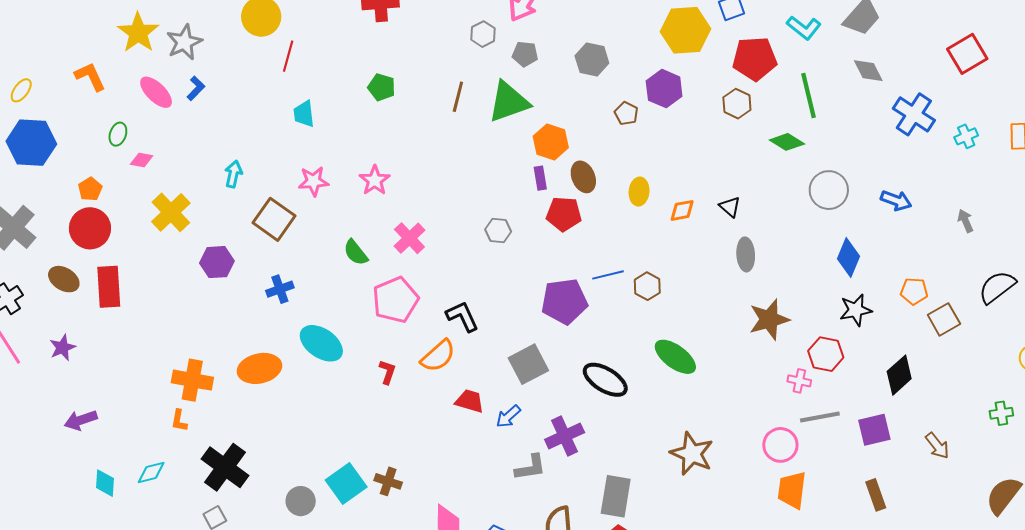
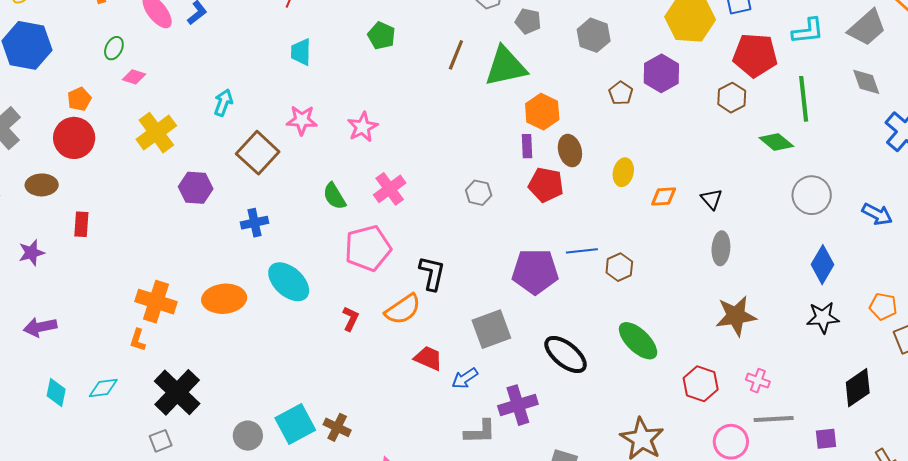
cyan L-shape: (804, 28) -> (808, 31), turned -52
brown ellipse: (64, 279) -> (42, 185), turned -40
red rectangle: (109, 287) -> (81, 224), moved, size x0.6
black L-shape: (462, 316) -> (432, 273), turned 30
red hexagon: (826, 354) -> (701, 384), moved
purple square: (874, 430) -> (826, 439), size x0.7

